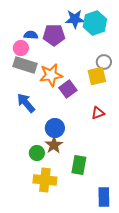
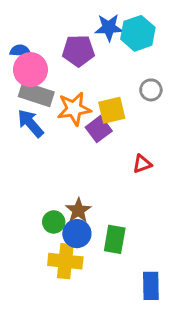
blue semicircle: (31, 35) -> (20, 51), moved
pink circle: (21, 48) -> (30, 70), size x1.5
yellow square: (97, 76) -> (112, 110), moved
blue arrow: (26, 103) -> (30, 123), moved
blue circle: (55, 128) -> (77, 234), moved

